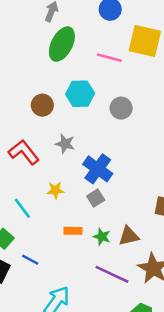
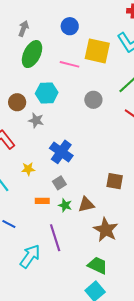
gray circle: (121, 108) -> (93, 100), moved
gray star: (65, 144) -> (36, 120), moved
gray square: (96, 198) -> (59, 183), moved
purple line: (112, 274) -> (55, 238), moved, turned 48

